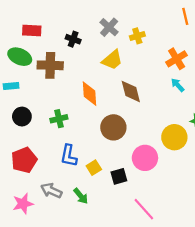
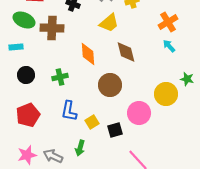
gray arrow: (51, 191) -> (53, 156), moved
green arrow: (81, 196) -> (80, 148), turned 56

